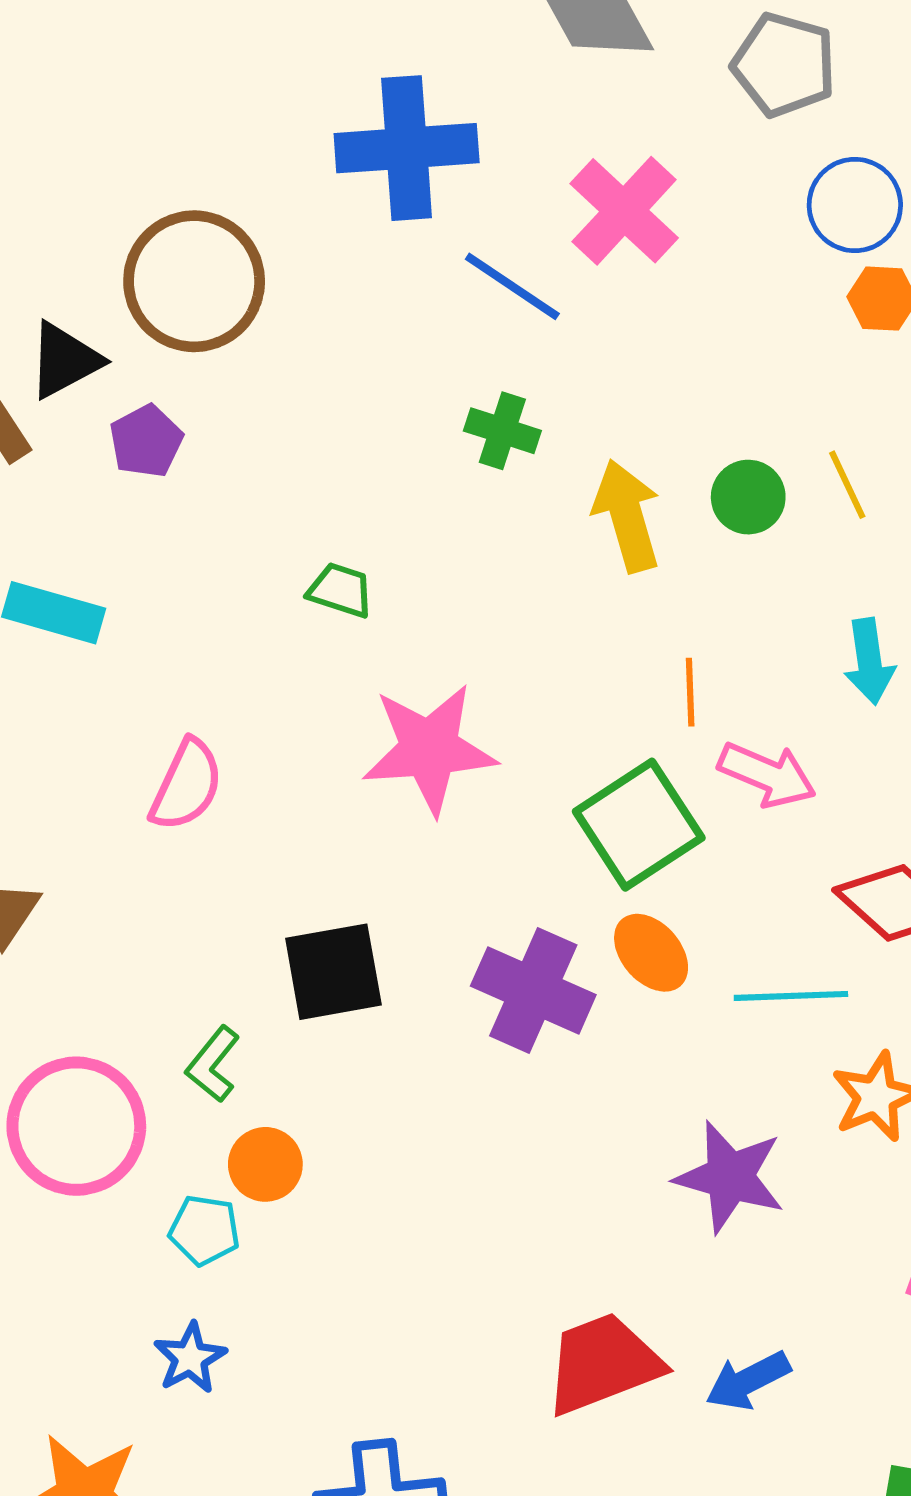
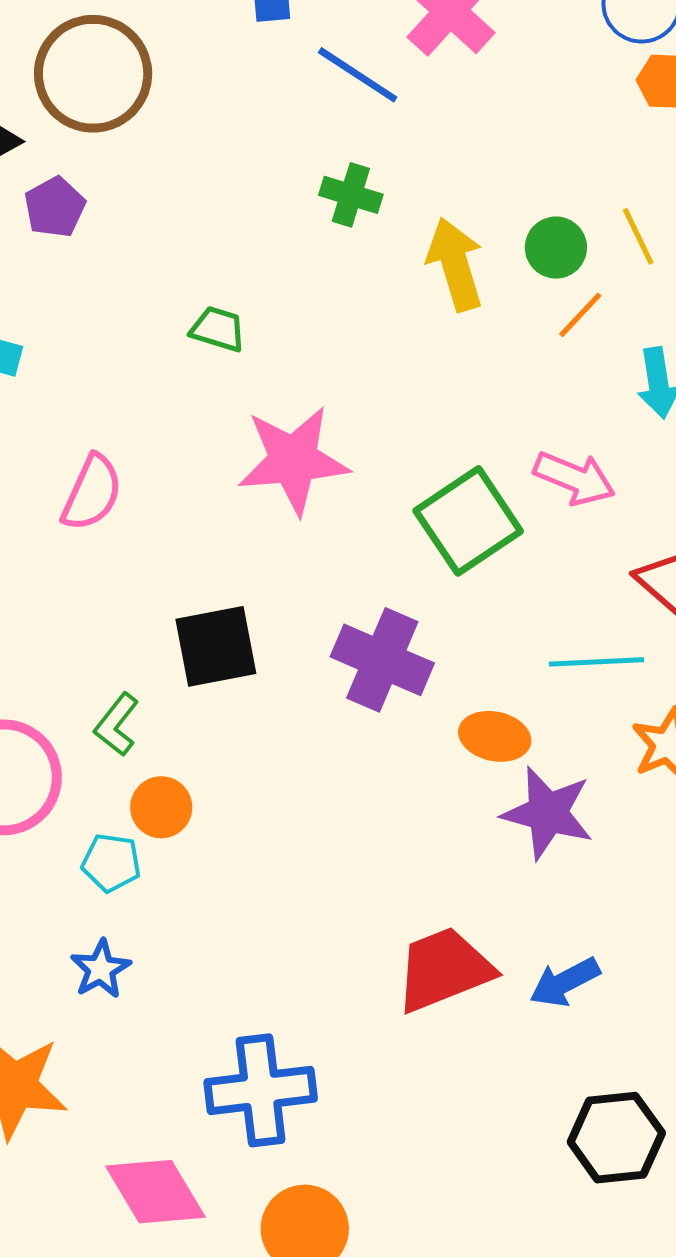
orange line: (690, 692) -> (580, 315), moved, turned 46
orange ellipse: (651, 953) -> (495, 736), moved, turned -36

